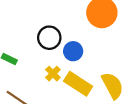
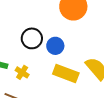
yellow cross: (53, 74) -> (22, 72), moved

